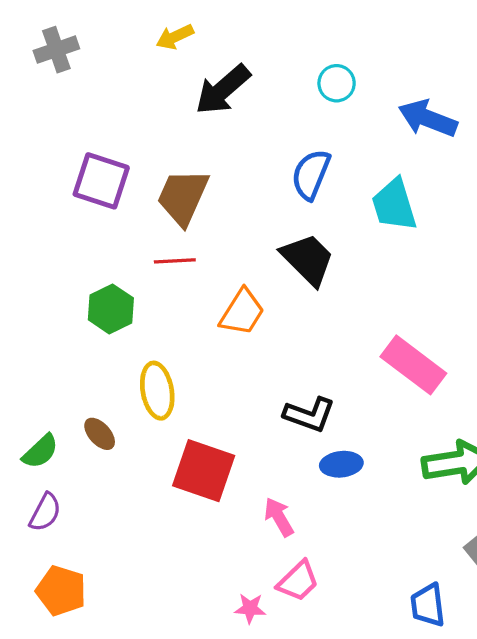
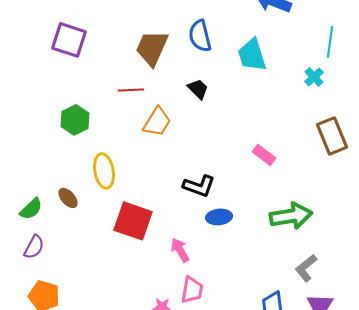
blue semicircle: (311, 174) -> (200, 36), turned -36
brown trapezoid: (183, 197) -> (152, 48), moved
black trapezoid: (308, 259) -> (198, 89), size x0.6
red line: (175, 261) -> (131, 90), moved
pink rectangle: (413, 365) -> (264, 155), size x0.6
pink trapezoid: (298, 581) -> (192, 290), turned -36

